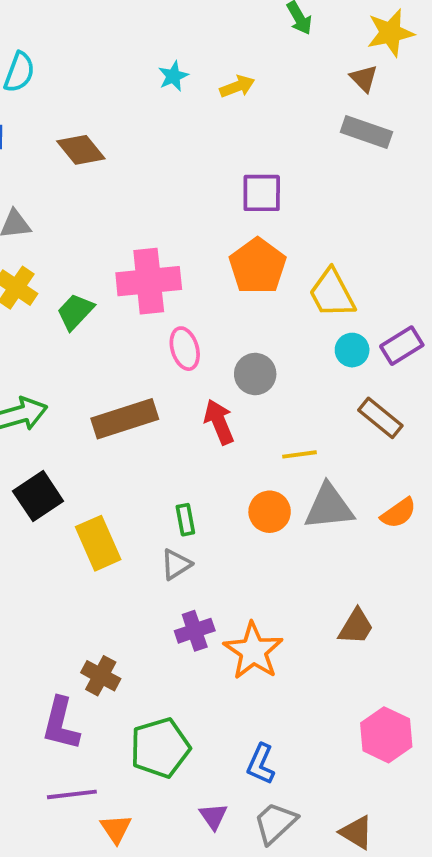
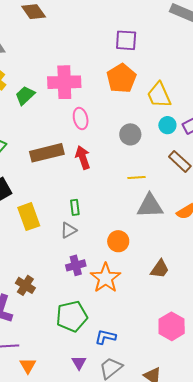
gray circle: (255, 374) -> (130, 134), moved
red arrow: (219, 422) -> (83, 158), moved
orange circle: (270, 512) -> (118, 241), moved
green pentagon: (160, 748) -> (72, 316), moved
blue L-shape: (261, 764) -> (105, 337), turned 75

